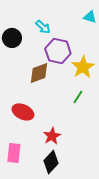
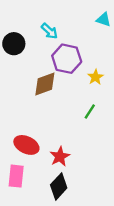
yellow star: (83, 67) -> (95, 77), size x0.6
red ellipse: (23, 112) -> (26, 145), moved

